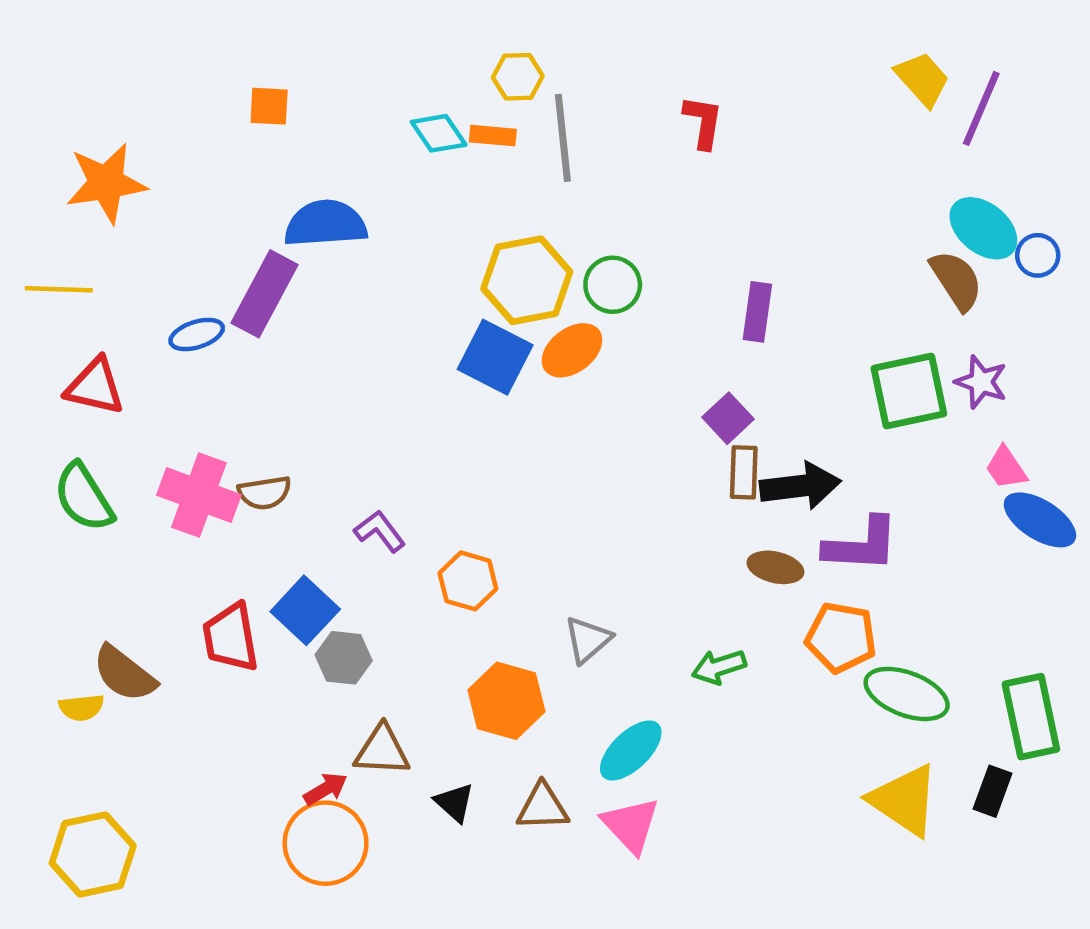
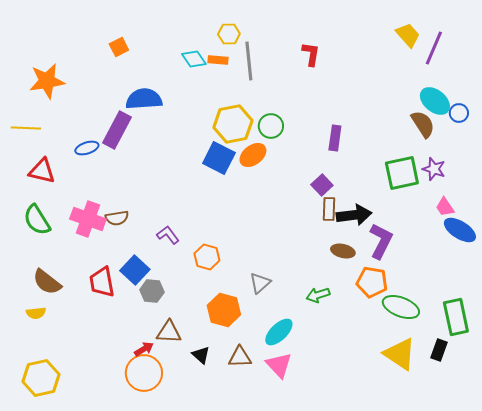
orange square: (269, 106) -> (119, 47), turned -30
purple L-shape: (861, 545) -> (381, 241), turned -66
brown semicircle: (124, 674) -> (47, 282), moved

